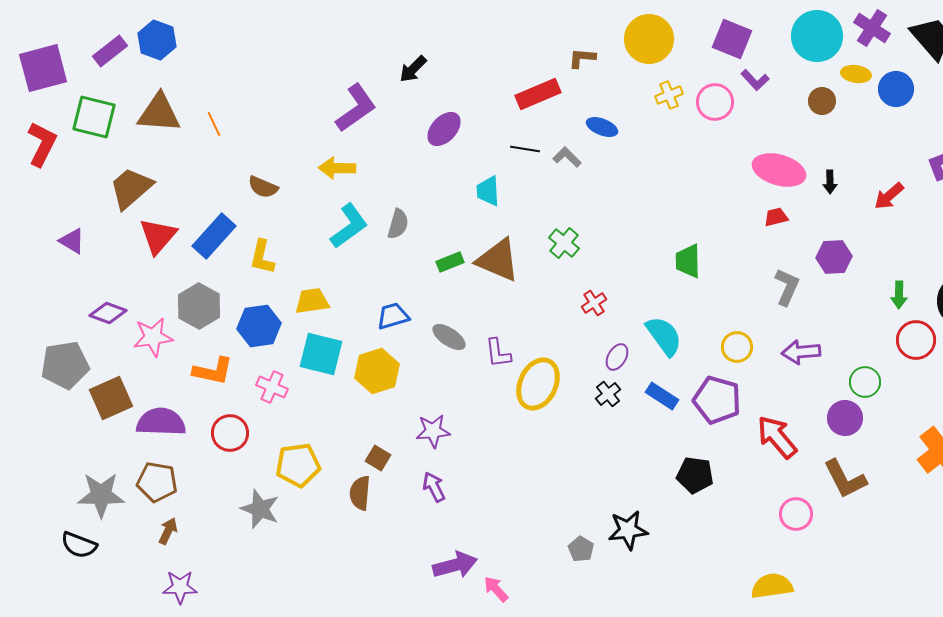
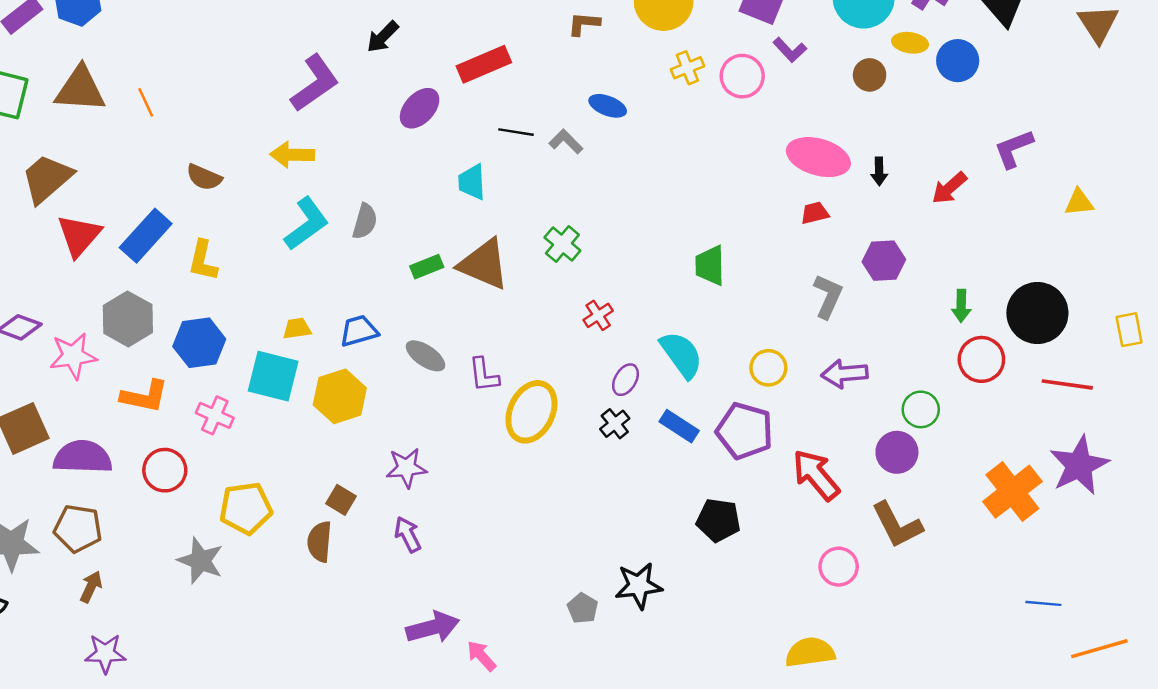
red rectangle: (538, 94) -> (484, 64), moved
yellow trapezoid: (312, 301) -> (297, 328), moved, size x0.7

